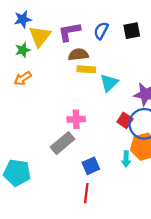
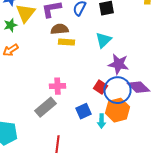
cyan triangle: (109, 83) -> (104, 40), moved
blue square: (91, 166) -> (84, 111), moved
red line: (86, 193) -> (58, 144), moved

